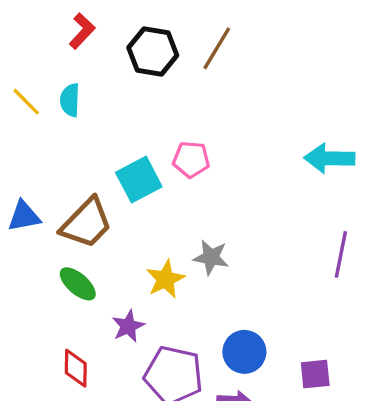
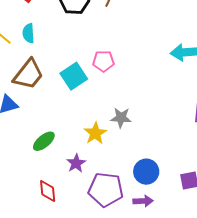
brown trapezoid: (86, 223) -> (28, 74), moved
green ellipse: (78, 284) -> (44, 141), turned -75

